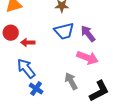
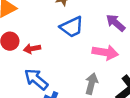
purple arrow: (88, 34) -> (116, 23), moved
gray arrow: (71, 81) -> (91, 84), turned 54

